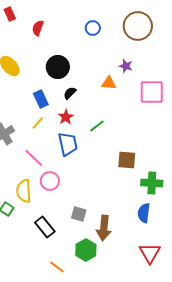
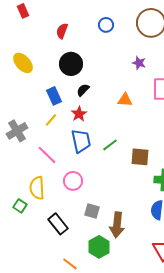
red semicircle: (38, 28) -> (62, 31), moved
orange triangle: (109, 83) -> (125, 100), moved
green line: (97, 126) -> (110, 145), moved
pink circle: (50, 181) -> (73, 181), moved

